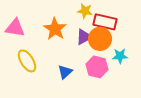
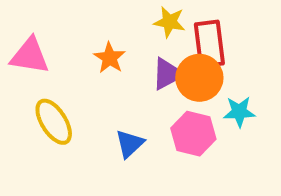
red rectangle: (105, 22) -> (209, 44), turned 70
orange star: (55, 29) -> (110, 58), size x0.7

